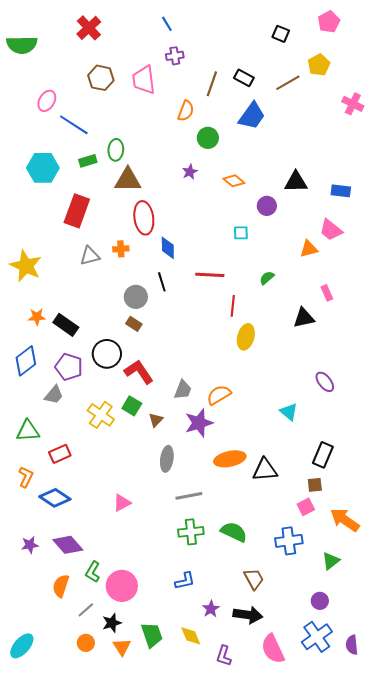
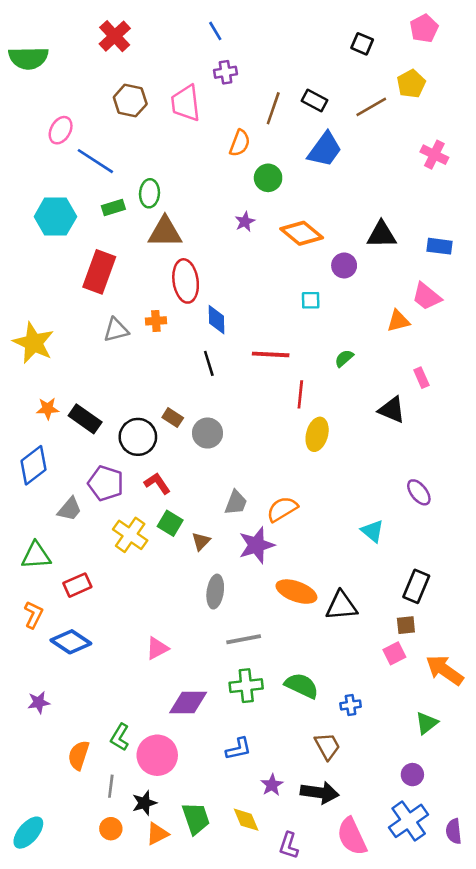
pink cross: (353, 104) -> (434, 155), moved
orange diamond: (234, 181) -> (302, 233), size x1.5
gray circle: (136, 297) -> (207, 433), moved
black triangle: (304, 318) -> (392, 410), turned 35
black circle: (107, 354) -> (138, 437), moved
purple pentagon: (69, 367) -> (106, 483), moved
red L-shape: (139, 372) -> (157, 483), moved, size x0.7
orange ellipse: (230, 459) -> (296, 592), turned 32
blue cross: (289, 541) -> (351, 705), moved, size x0.6
purple diamond: (68, 545) -> (188, 702), moved, turned -48
gray line: (86, 610) -> (111, 786), turned -42
orange triangle: (122, 647) -> (157, 834), turned 36

